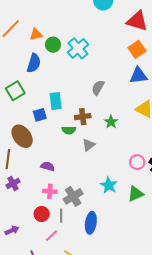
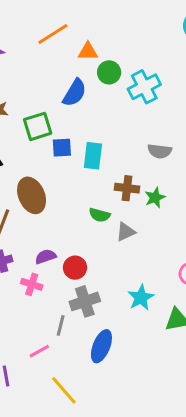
gray semicircle: (98, 88) -> (160, 151), turned -126
blue square: (40, 115) -> (62, 148), moved
green star: (111, 122) -> (155, 198), moved
green semicircle: (69, 130) -> (100, 215), moved
purple semicircle: (48, 166) -> (46, 257), moved, turned -48
pink cross: (50, 191) -> (32, 284), moved
red circle: (42, 214) -> (75, 268), moved

